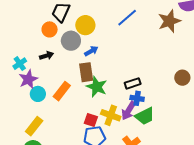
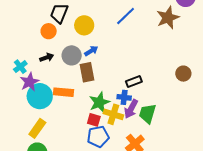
gray circle: (71, 41) -> (72, 55), moved
green star: (97, 87) -> (99, 102), moved, turned 30
orange rectangle: (62, 91) -> (63, 92), turned 60
cyan circle: (38, 94) -> (40, 96), size x1.6
blue cross: (137, 98) -> (124, 97), moved
green trapezoid: (145, 116) -> (147, 114), turned 135

